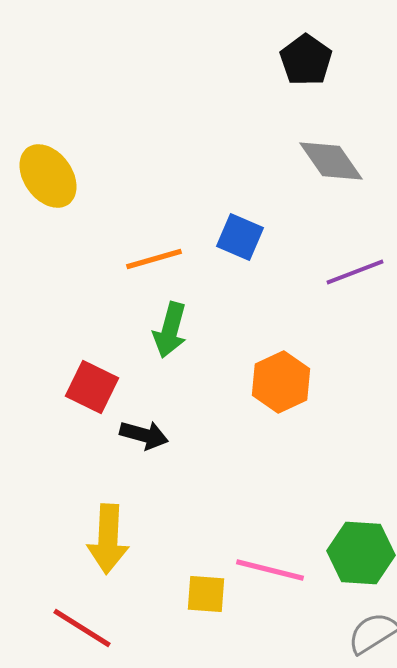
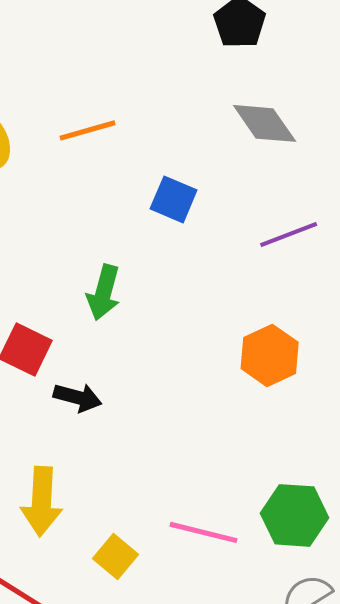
orange line: (154, 259) -> (88, 130), moved
orange hexagon: (281, 382) -> (270, 355), moved
yellow square: (206, 594) -> (116, 556), moved, turned 36

